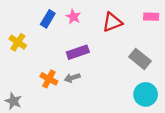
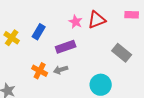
pink star: (73, 17) -> (76, 22), moved
blue rectangle: (48, 19) -> (39, 32), moved
cyan circle: (146, 94) -> (101, 85), moved

